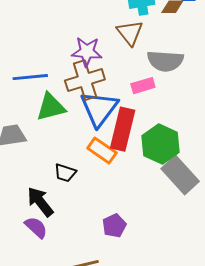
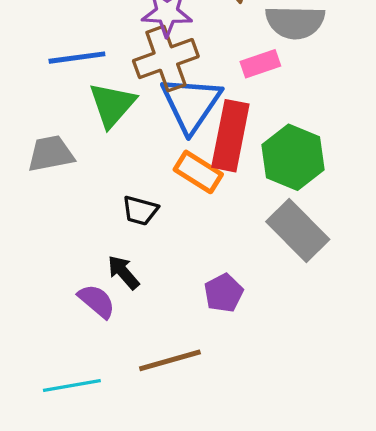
green triangle: (51, 107) -> (112, 105), turned -32
gray rectangle: (180, 175) -> (298, 231), moved
black arrow: (40, 202) -> (123, 272), moved, size x0.7

